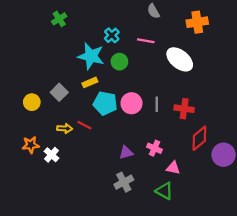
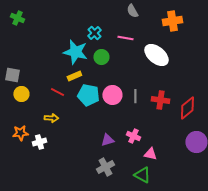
green cross: (59, 19) -> (17, 18), moved, turned -32
gray square: (59, 92) -> (12, 75), moved, turned -35
red line: (84, 125) -> (57, 92), moved
red diamond: (199, 138) -> (187, 108), moved
white cross: (51, 155) -> (39, 142), turned 32

